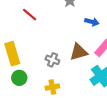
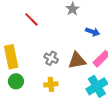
gray cross: (52, 60) -> (51, 58), moved
yellow cross: (52, 87) -> (51, 84), moved

